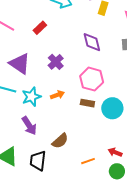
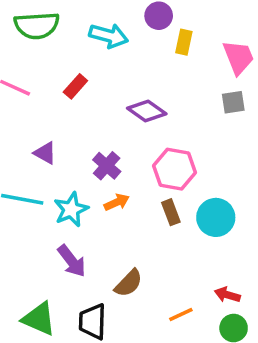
purple diamond: (92, 42) -> (147, 111), moved, turned -35
purple cross: (56, 62) -> (107, 166), moved
purple triangle: (20, 64) -> (45, 153), size x0.6
brown rectangle: (87, 103) -> (171, 212), turned 64

